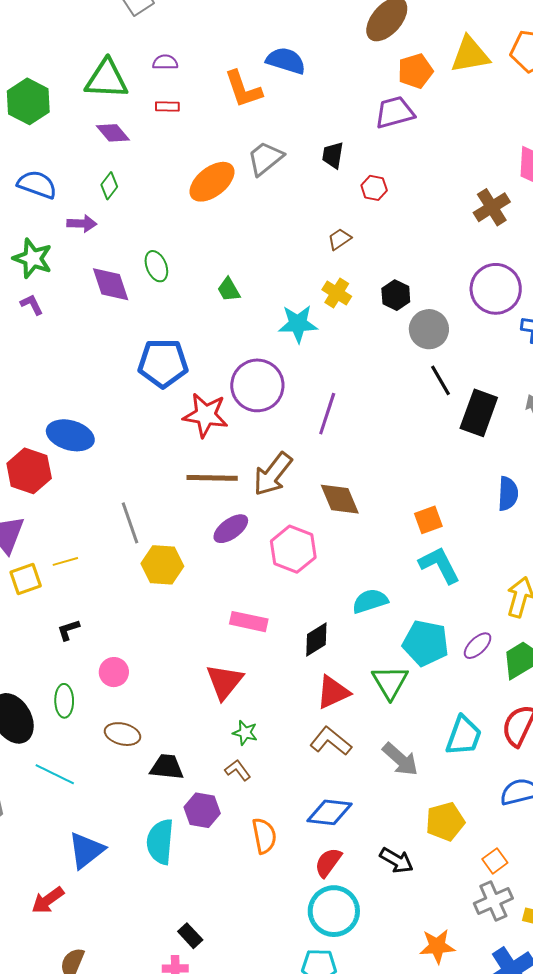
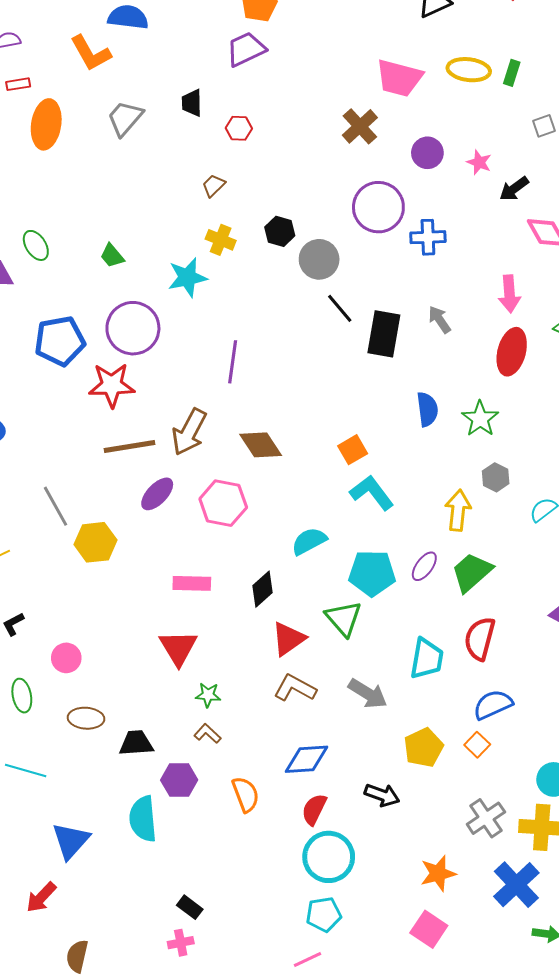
orange ellipse: (212, 182) -> (46, 124), moved, turned -33
purple circle: (257, 385) -> (133, 328), moved
orange square: (495, 861) -> (477, 745), moved

